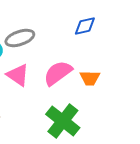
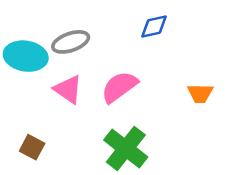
orange trapezoid: (90, 78) -> (200, 93), moved

